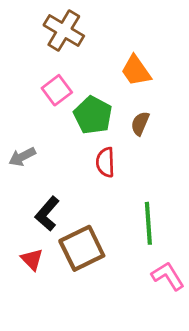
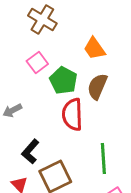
brown semicircle: (140, 123) -> (97, 86), size x1.5
red semicircle: (105, 162) -> (72, 114), size x1.5

